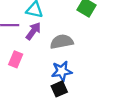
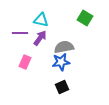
blue star: (62, 71) -> (61, 62), moved

